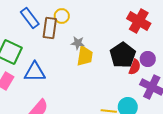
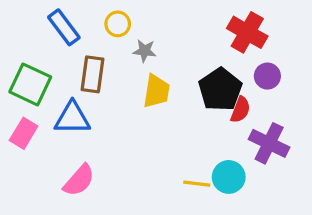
brown rectangle: (50, 28) -> (92, 74), moved
gray star: (78, 43) -> (145, 51), moved
purple circle: (148, 59) -> (267, 76), moved

